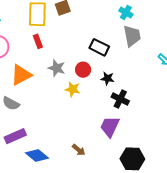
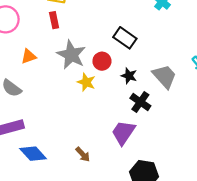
gray trapezoid: (132, 36) -> (164, 76), moved, turned -40
gray star: (57, 68) -> (71, 55), size x1.4
orange triangle: (21, 75) -> (29, 56), size x0.6

